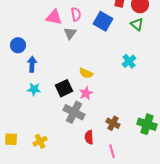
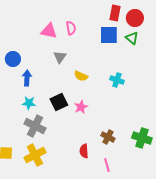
blue square: (103, 21) -> (109, 35), moved, turned -30
gray triangle: (70, 33) -> (60, 57), moved
cyan cross: (129, 61) -> (117, 80), moved, turned -32
yellow semicircle: (86, 73) -> (81, 76), moved
gray cross: (74, 112) -> (35, 126), moved
yellow cross: (40, 141) -> (35, 155), size x1.5

